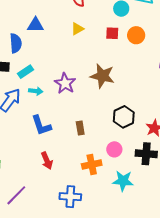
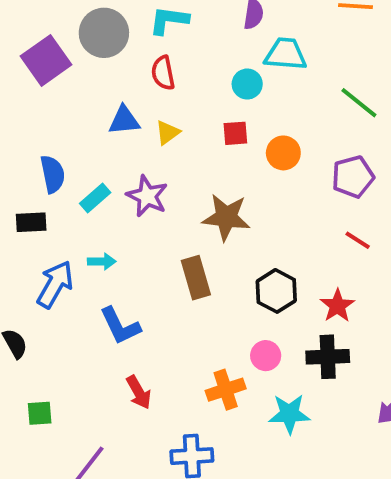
blue triangle: (35, 25) -> (124, 120), moved
orange circle: (136, 35) -> (283, 153), moved
cyan rectangle: (26, 72) -> (95, 198), moved
purple star: (65, 83) -> (147, 196), moved
brown rectangle: (80, 128) -> (196, 278), moved, size x1.5

